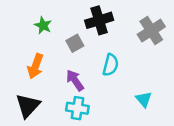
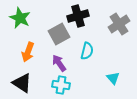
green star: (43, 25) -> (20, 18), moved, size x1.5
gray square: (75, 43) -> (59, 34), size x1.5
black triangle: (28, 106) -> (22, 83), turned -40

